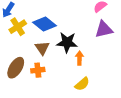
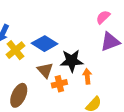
orange cross: (38, 70) -> (59, 84), moved

